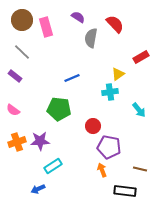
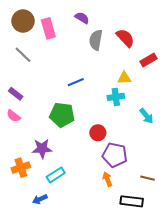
red semicircle: (115, 24) -> (125, 38), moved
yellow triangle: (118, 74) -> (124, 78), turned 32
purple rectangle: (15, 76) -> (16, 94), moved
orange cross: (17, 142) -> (21, 168), moved

